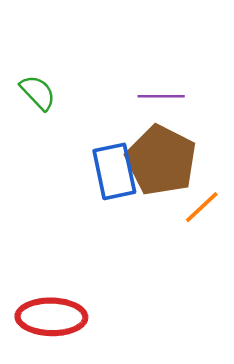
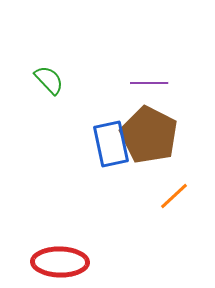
orange line: (202, 207) -> (174, 196), moved

